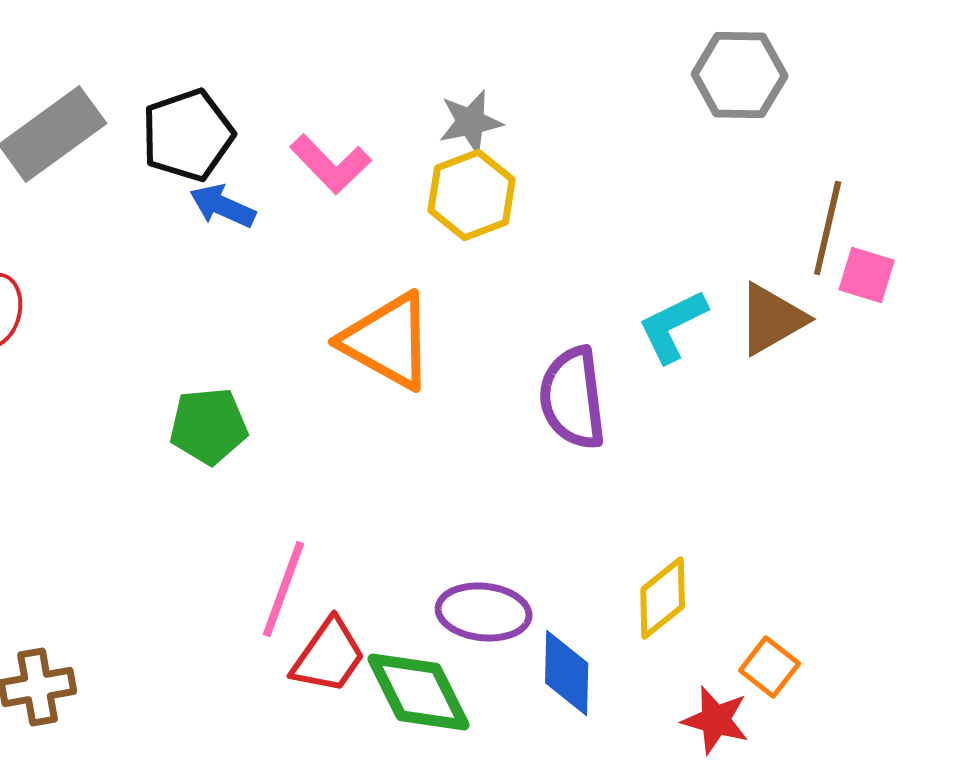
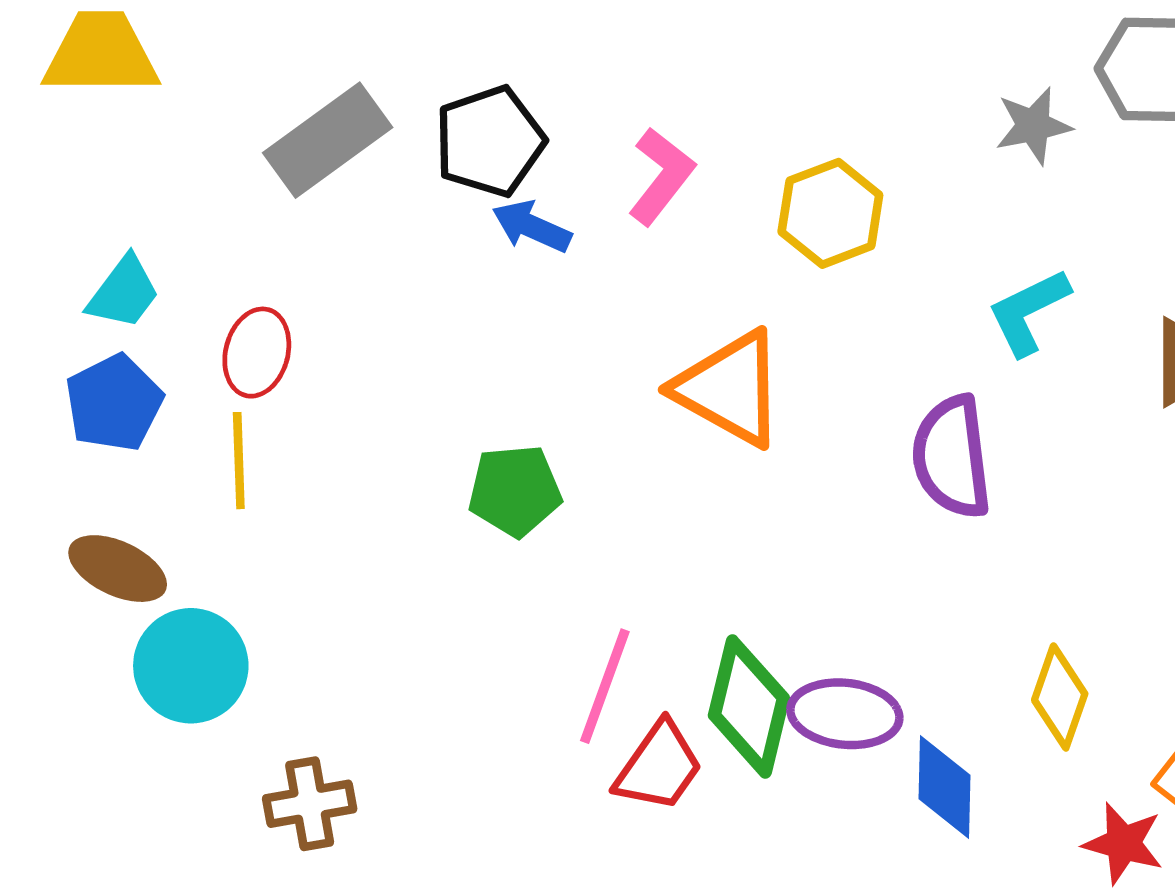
gray star: (471, 122) -> (1033, 126), moved
pink L-shape: (331, 164) -> (661, 176), turned -98
cyan L-shape: (673, 326) -> (1028, 312), moved
yellow diamond: (663, 598) -> (1060, 697), turned -32
green diamond: (419, 692) -> (749, 707), moved, turned 40

